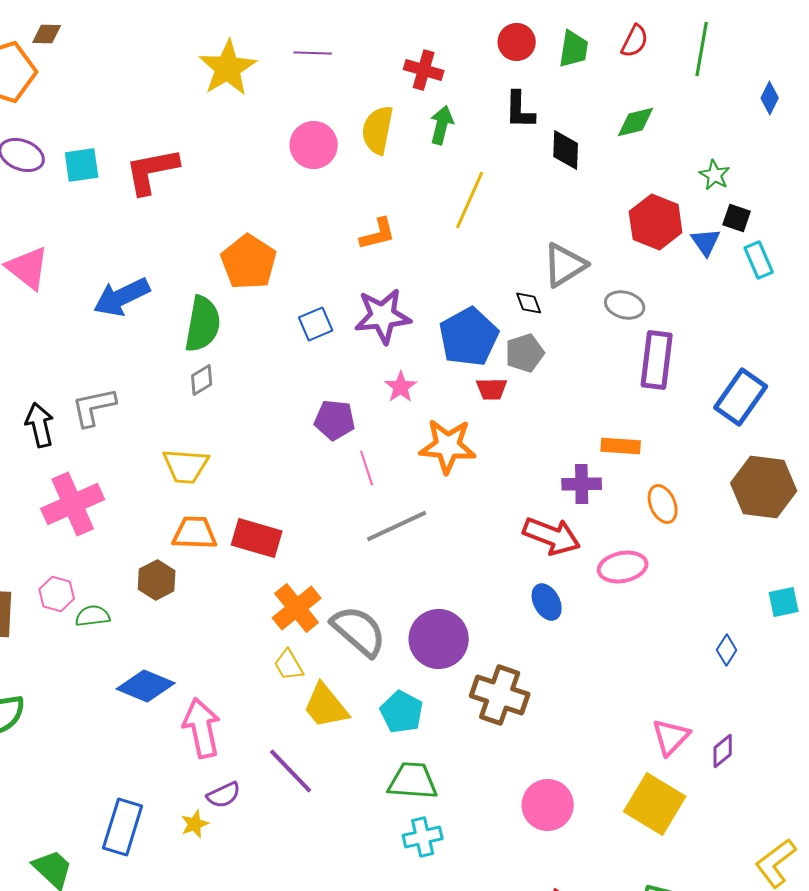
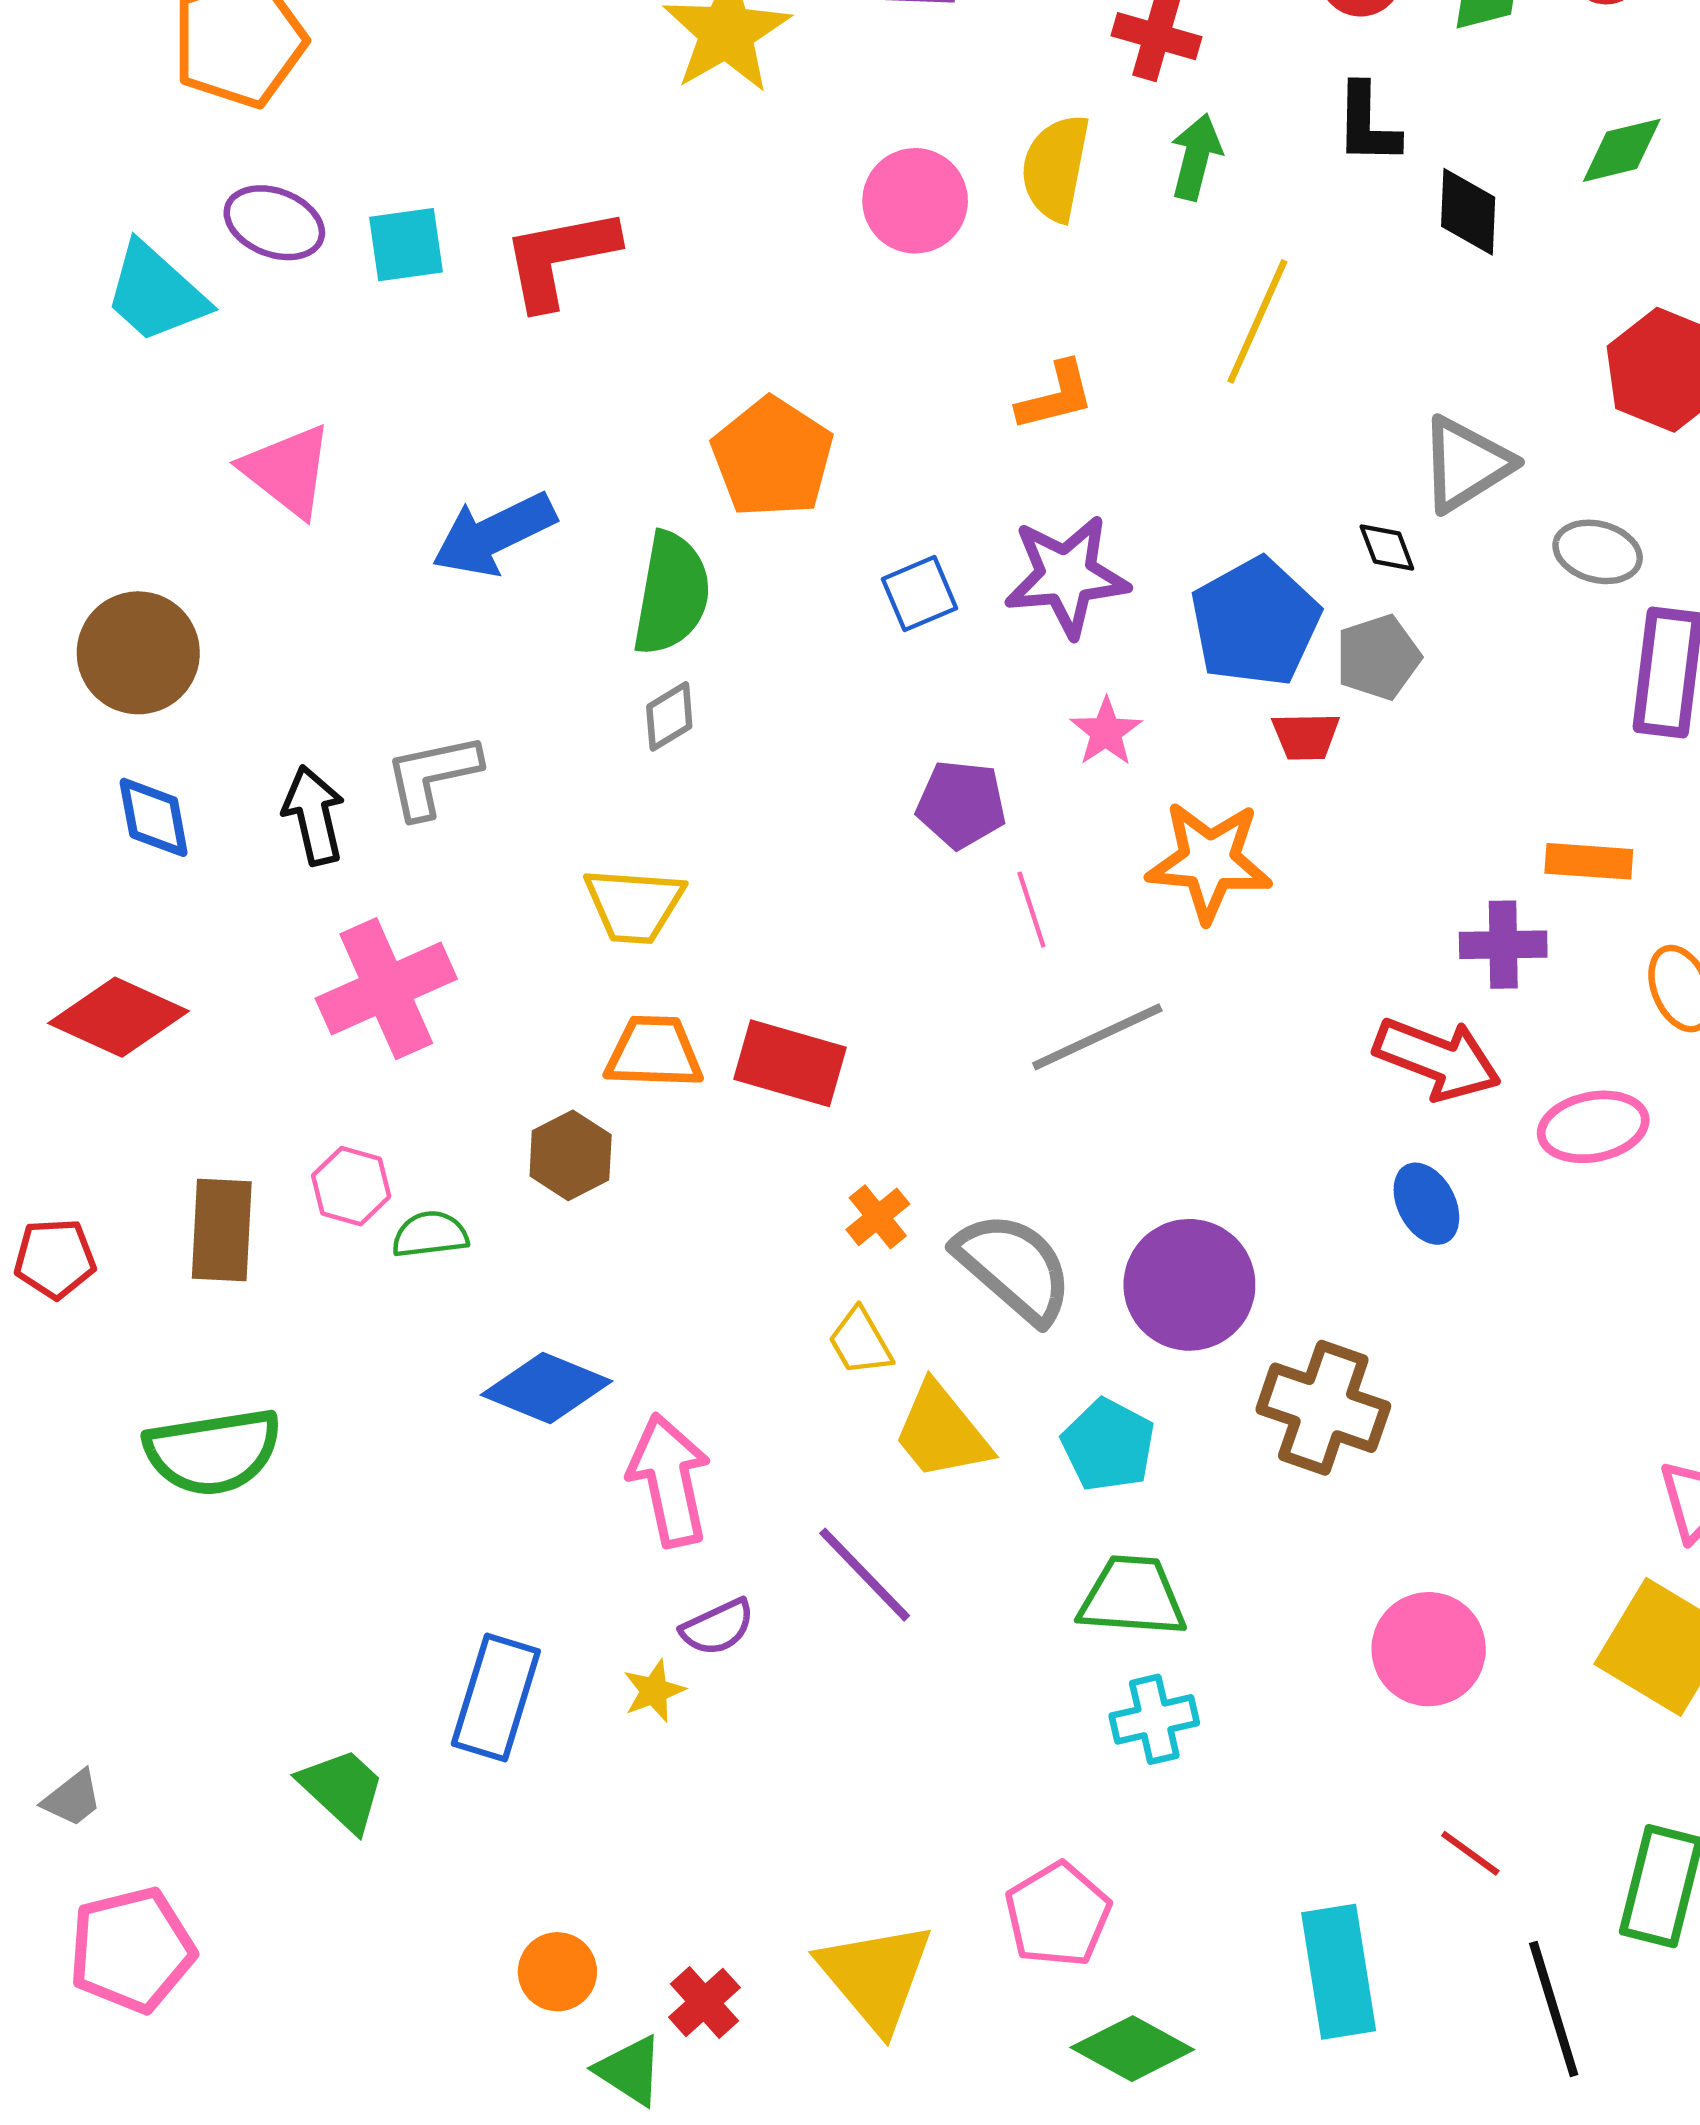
orange cross: (297, 608) -> (878, 1217), size x0.6

